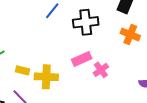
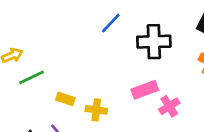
yellow cross: (46, 77) -> (96, 110), size x0.7

